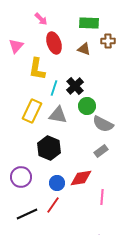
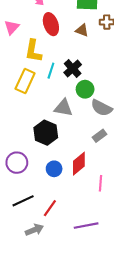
yellow rectangle: (32, 111) -> (25, 81), moved
gray triangle: (58, 115) -> (63, 108), moved
red diamond: (81, 178) -> (79, 164), turned -30
red line: (53, 205) -> (50, 208), moved

